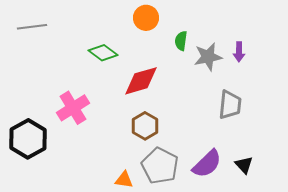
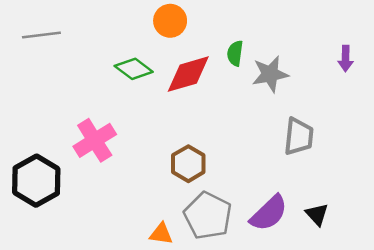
orange circle: (146, 18) -> (170, 21), moved
purple arrow: (239, 52) -> (346, 58), moved
red diamond: (141, 81) -> (188, 74), moved

